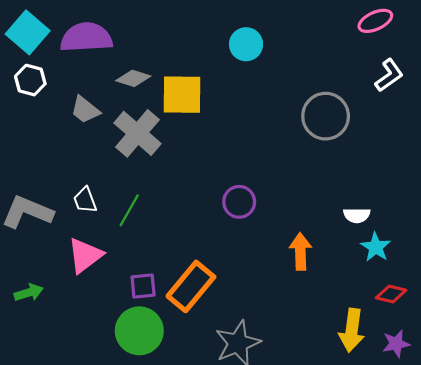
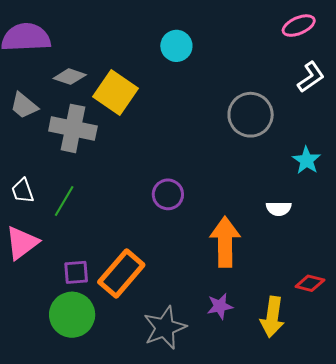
yellow square: (182, 95) -> (115, 93), turned 33
gray cross: (137, 133) -> (73, 128), turned -30
cyan star: (376, 247) -> (307, 160), moved
orange arrow: (300, 251) -> (225, 242), size x1.4
purple star: (396, 344) -> (220, 306), moved

